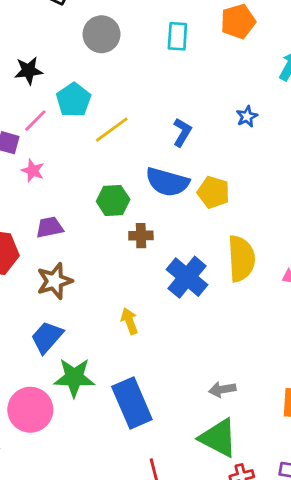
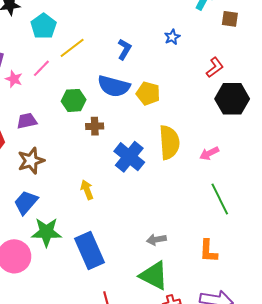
pink line: (35, 121) -> (41, 68), moved

